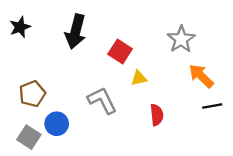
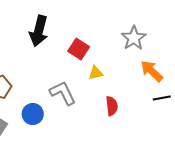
blue circle: (57, 124) -> (33, 114), moved

